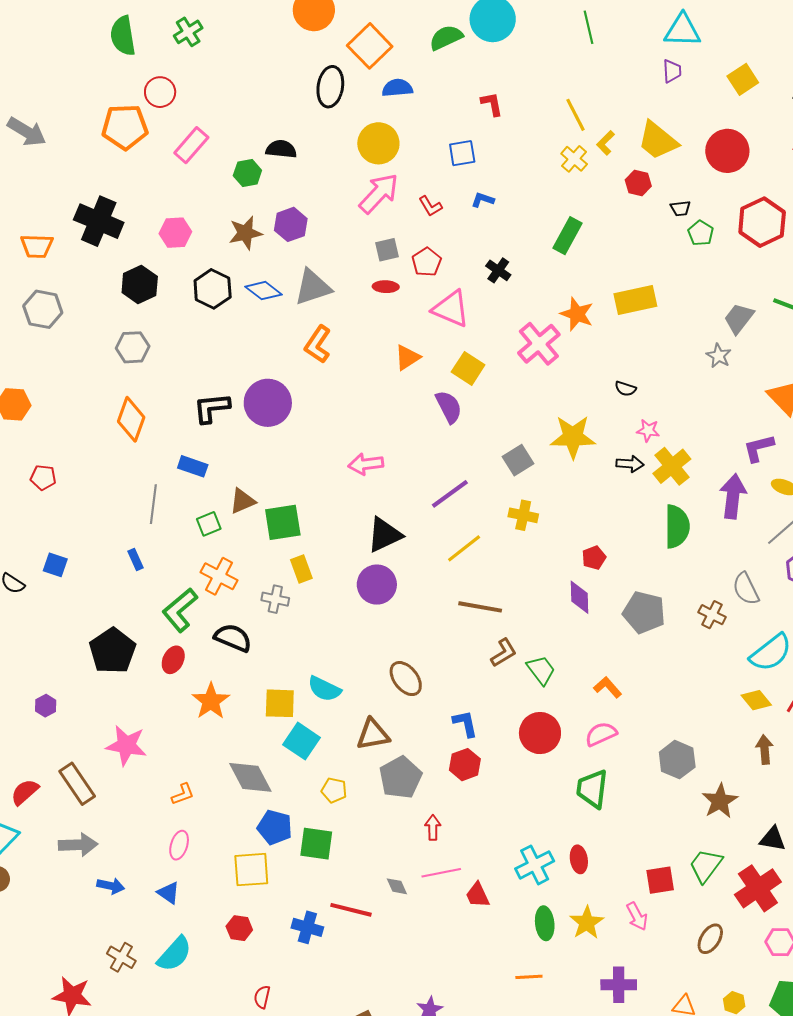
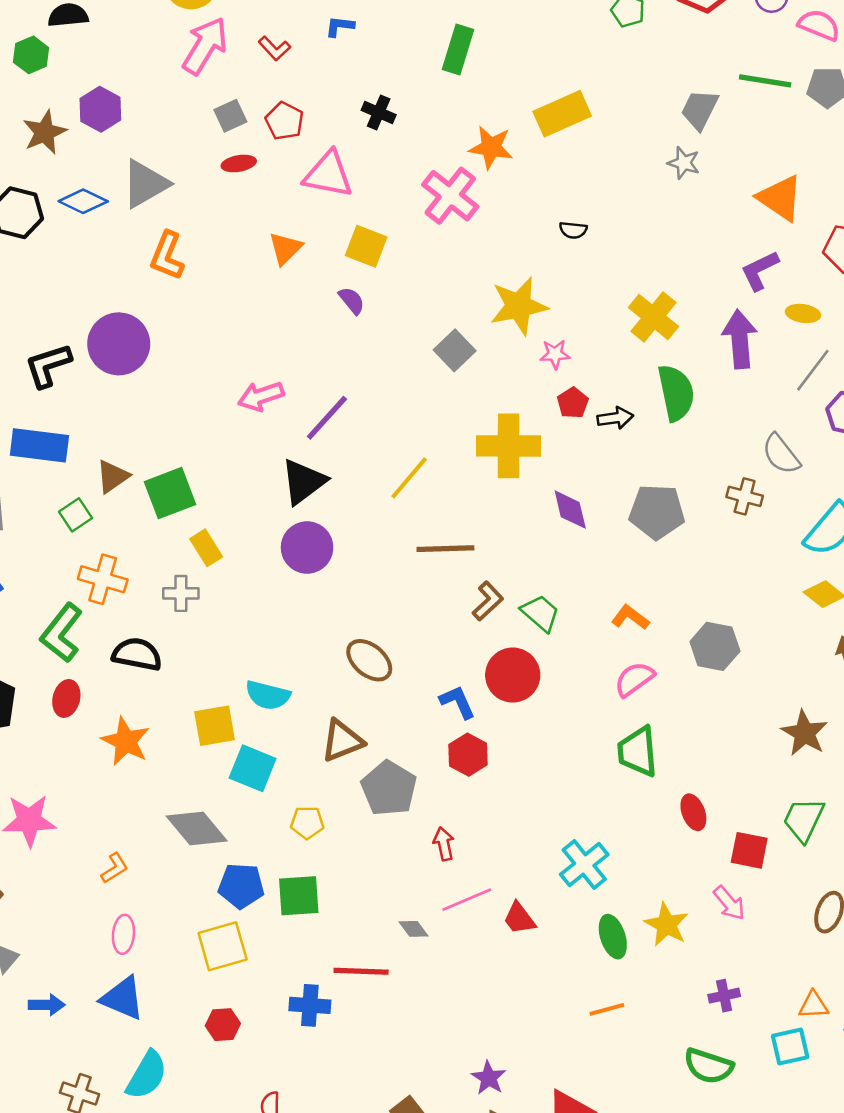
purple semicircle: (449, 407) -> (352, 301), size x0.7
pink star: (648, 430) -> (555, 354), moved
black arrow: (630, 464) -> (615, 418), moved
blue rectangle: (193, 466) -> (39, 445), size x1.5
purple line: (450, 494) -> (327, 418), moved
yellow cross: (523, 515) -> (509, 446), moved, size x1.6
red pentagon: (594, 558) -> (573, 403), moved
red circle: (540, 733) -> (513, 675), moved
gray hexagon: (677, 760) -> (715, 646), moved
red ellipse: (579, 859) -> (693, 812), moved
red square: (660, 880) -> (749, 850), turned 32
blue triangle: (168, 893) -> (123, 998), size x1.5
purple cross: (619, 985) -> (724, 996), size x0.7

